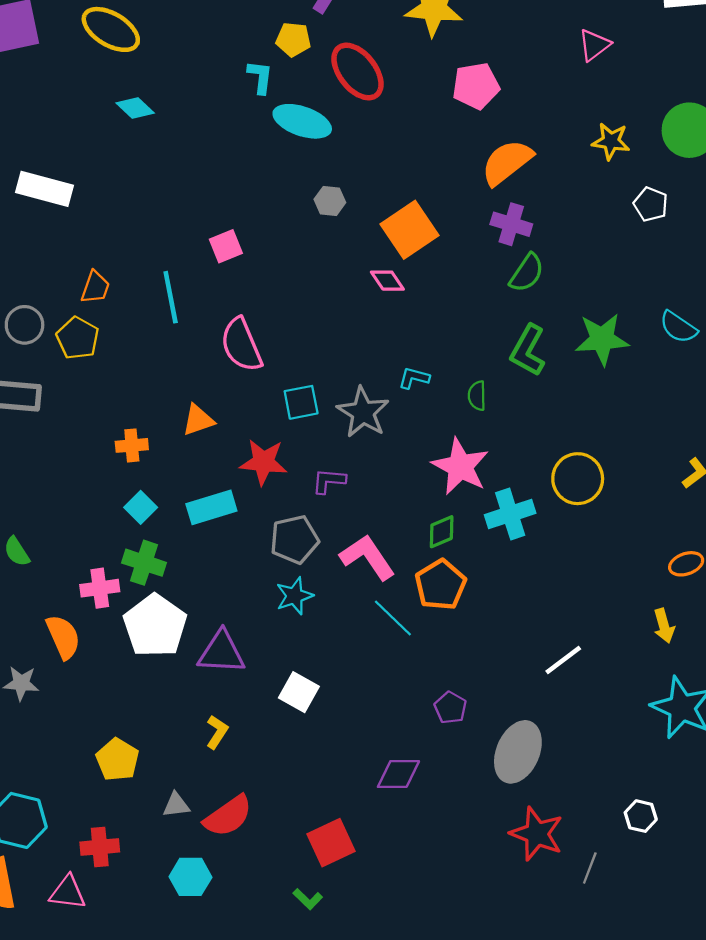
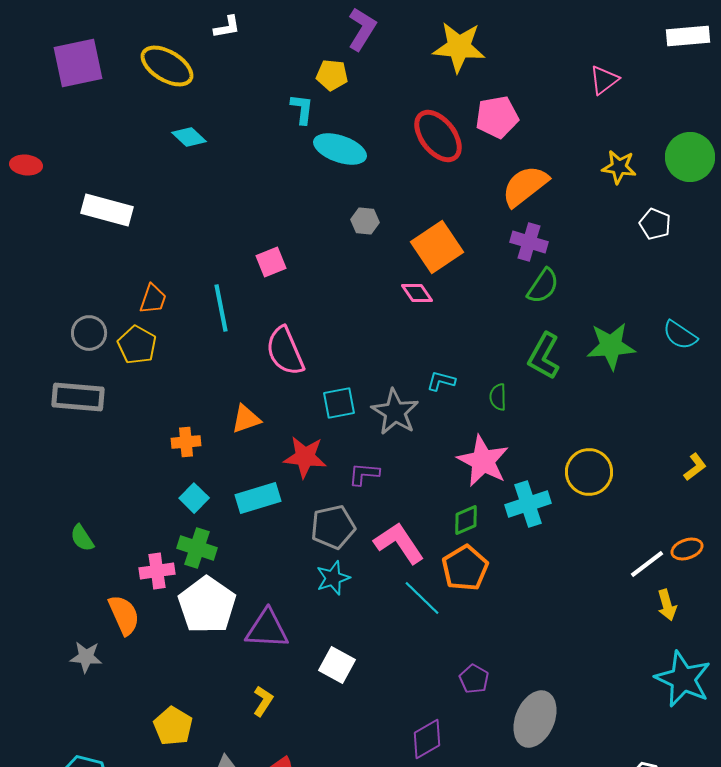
red ellipse: (358, 72) -> (438, 136), moved
white line: (563, 660) -> (647, 564), moved
purple diamond: (398, 774) -> (427, 739), turned -30

